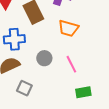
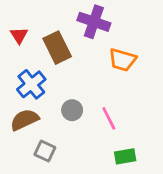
orange trapezoid: (68, 28) -> (122, 60), moved
blue cross: (14, 39) -> (31, 84), turned -35

